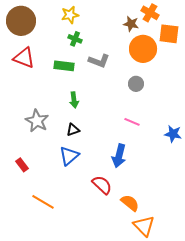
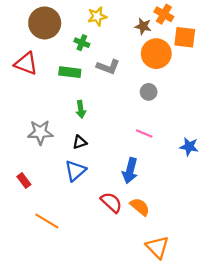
yellow star: (70, 15) -> (97, 16), moved
brown circle: (21, 21) -> (45, 23), moved
gray star: (37, 121) -> (40, 132), turned -30
orange semicircle: (130, 203) -> (140, 207), moved

